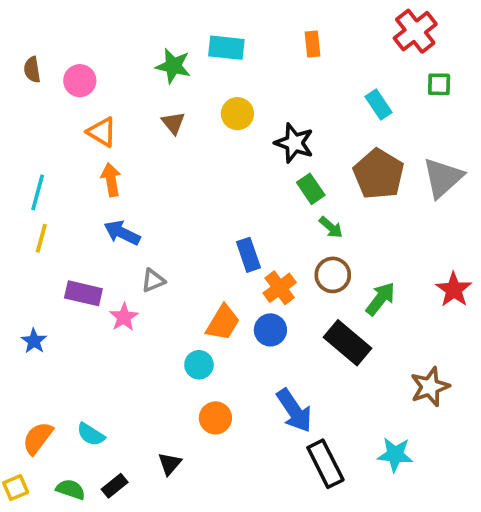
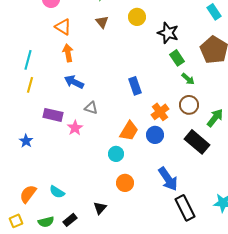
blue rectangle: (248, 255) -> (135, 86), moved
gray triangle: (153, 280) -> (91, 108), turned 40
green semicircle: (71, 489) -> (46, 222), turned 147

